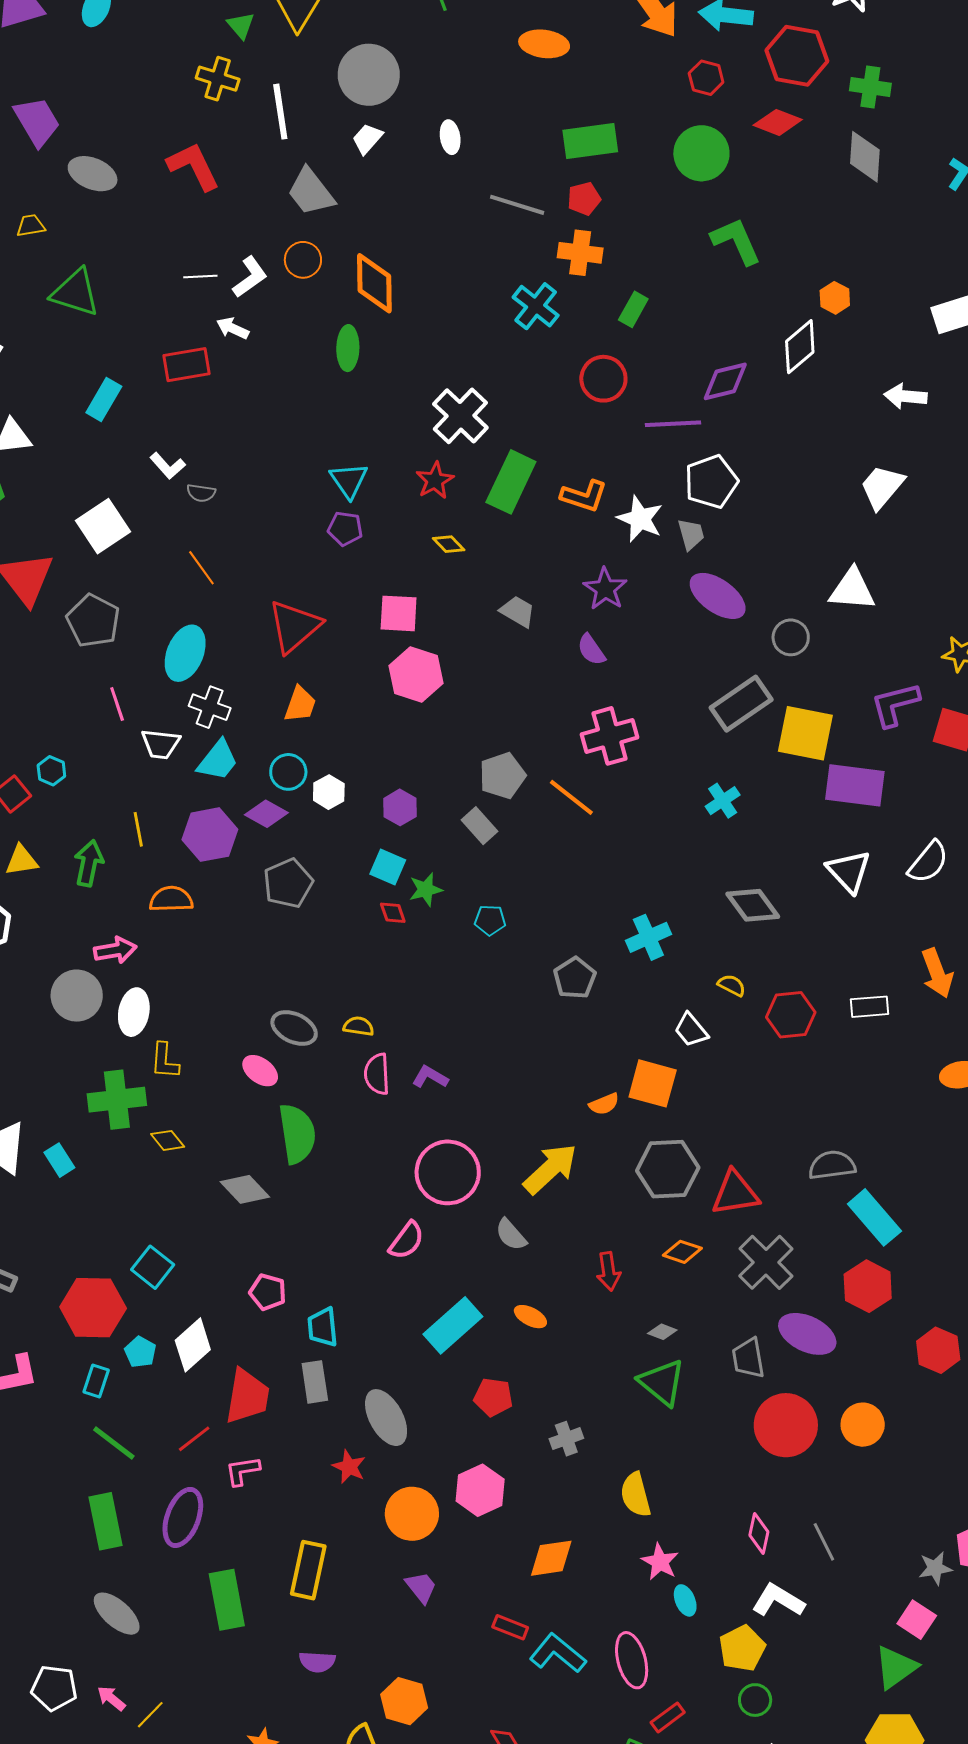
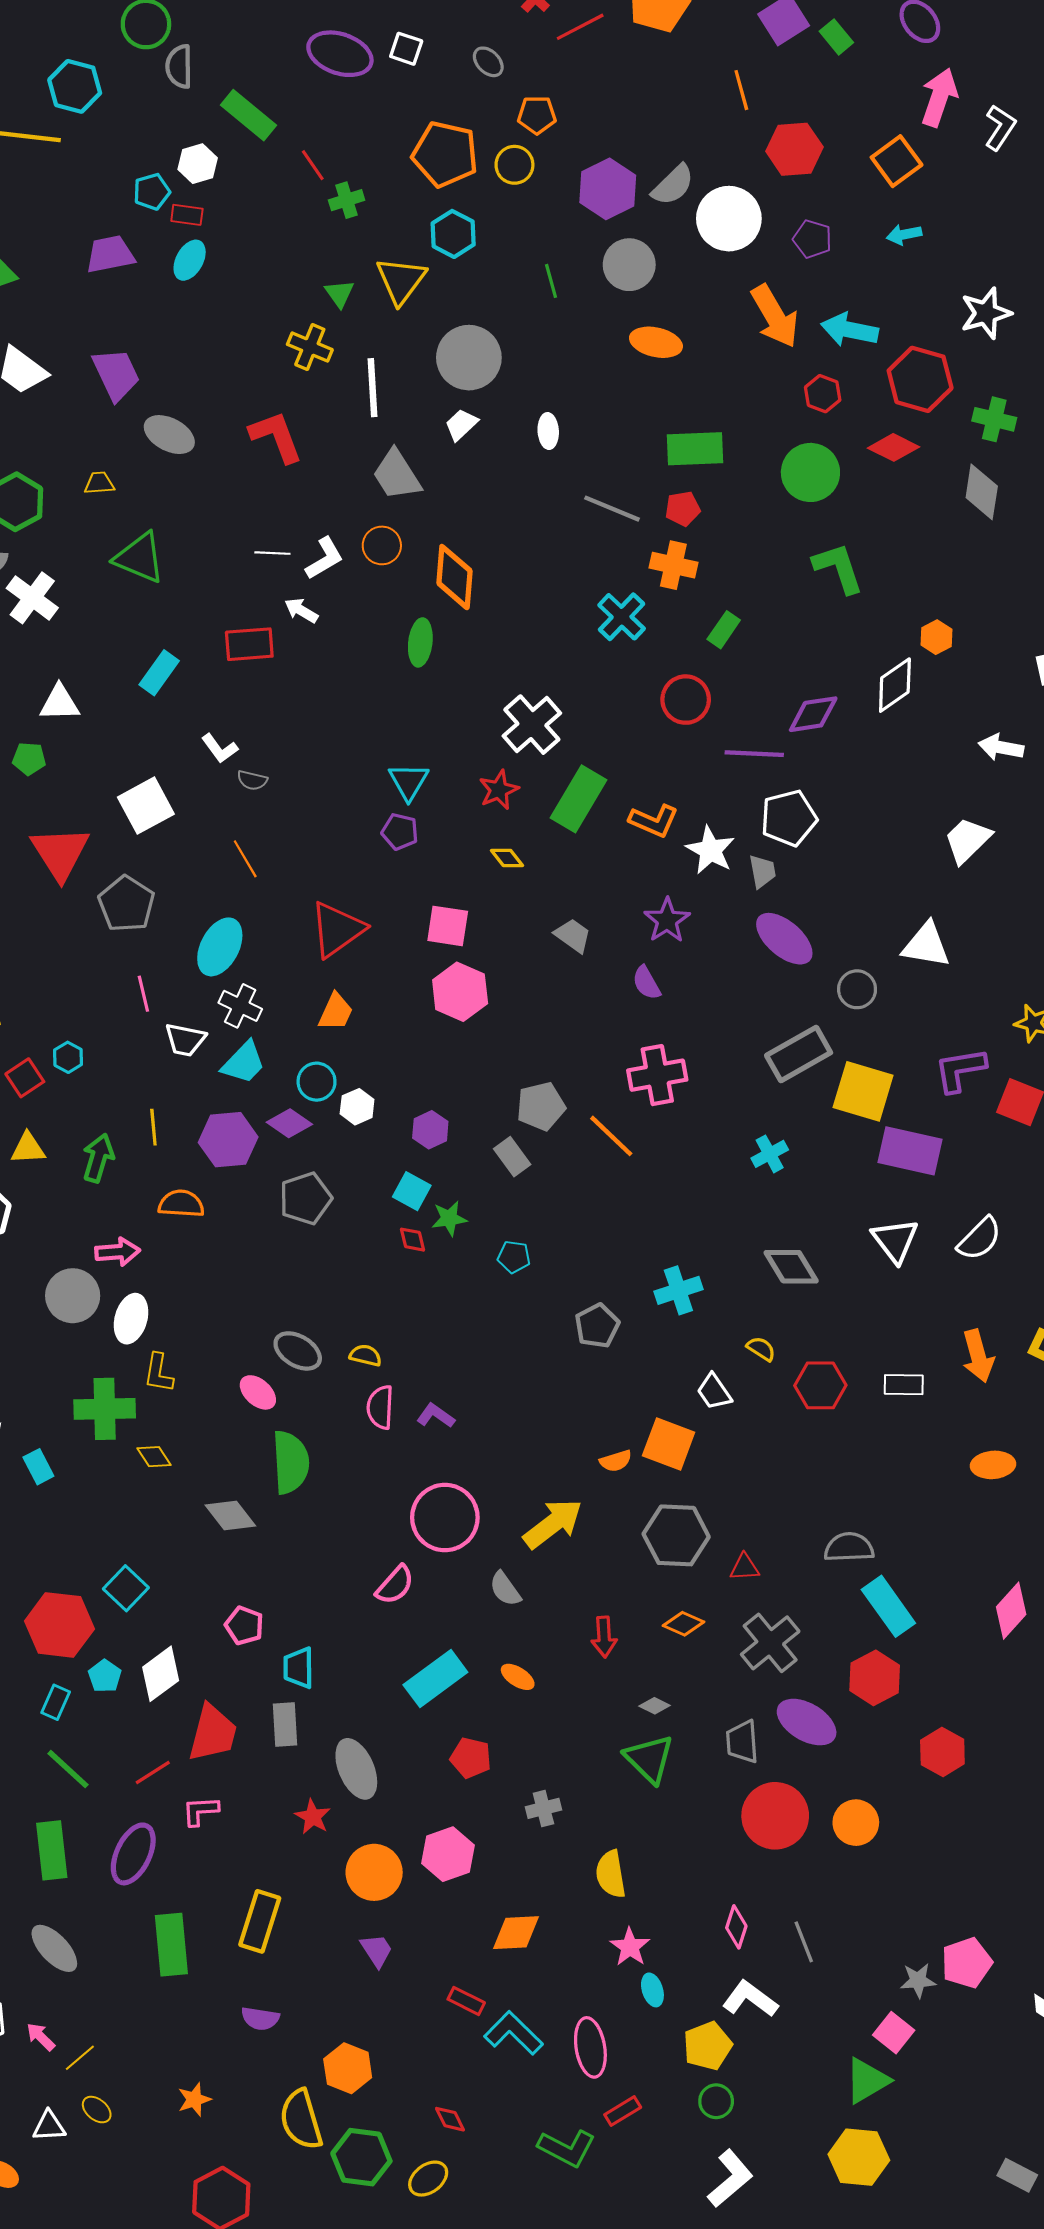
red triangle: (735, 1193) -> (745, 1567), size x0.6

